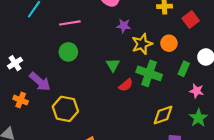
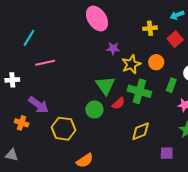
pink line: (70, 23) -> (45, 63), moved
green circle: (68, 52) -> (94, 110), moved
white cross: (15, 63) -> (12, 80), moved, turned 32
green triangle: (113, 65) -> (105, 85), size x1.5
yellow diamond: (163, 115) -> (141, 131), moved

